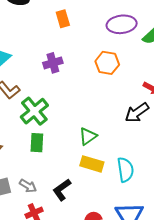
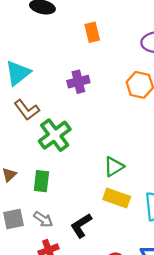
green rectangle: (37, 143) -> (41, 181), moved

